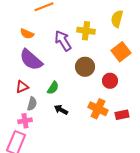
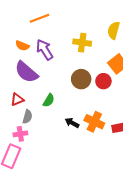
purple arrow: (63, 41) -> (45, 50), moved
red circle: (110, 81) -> (103, 81), moved
black arrow: (61, 110) -> (72, 123), moved

